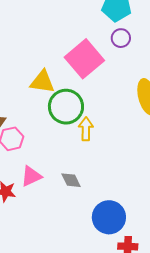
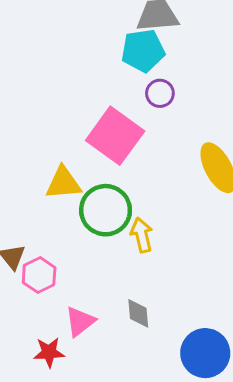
gray diamond: (71, 180) -> (138, 313), turned 35

